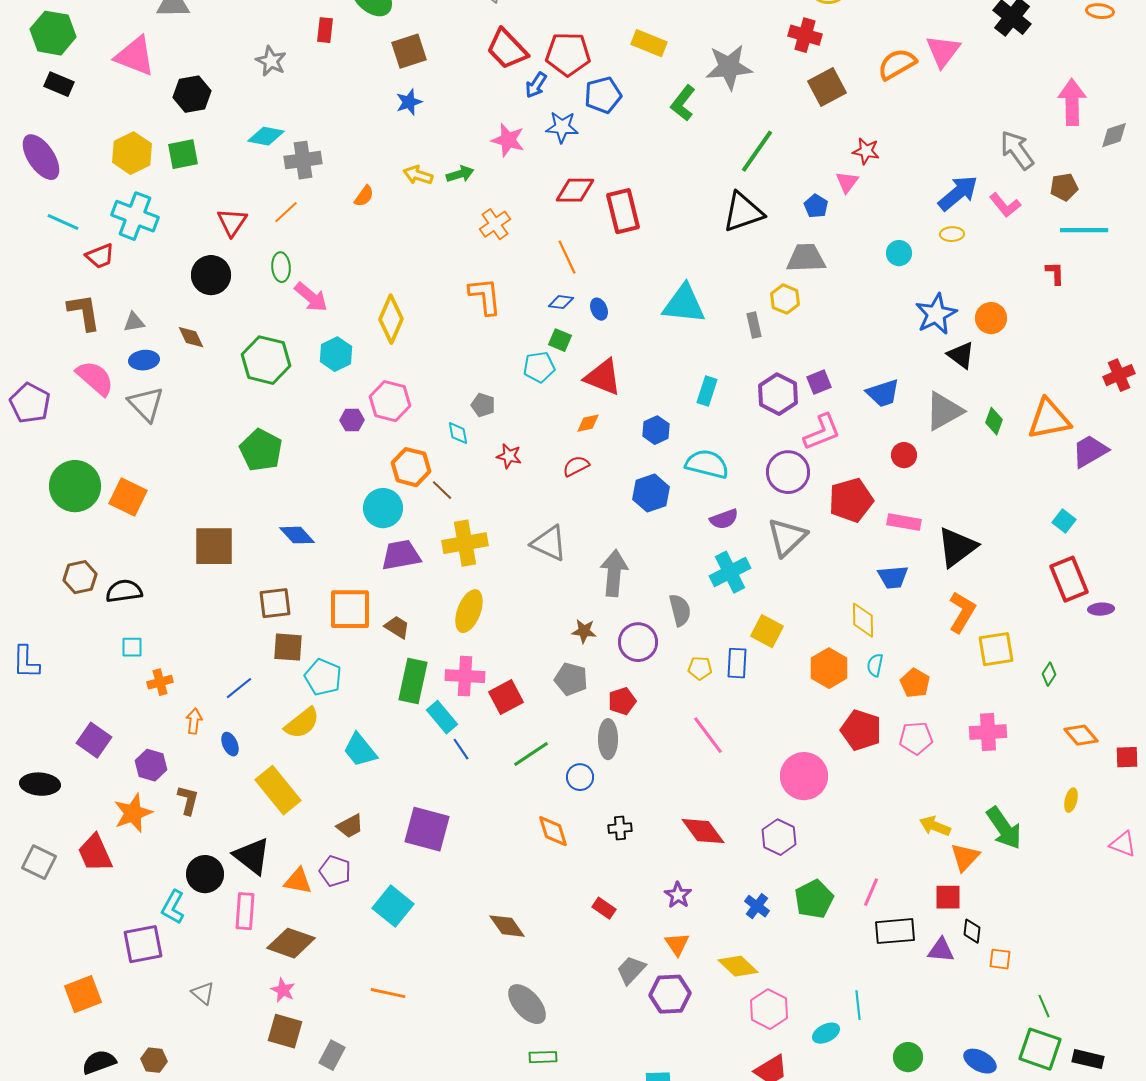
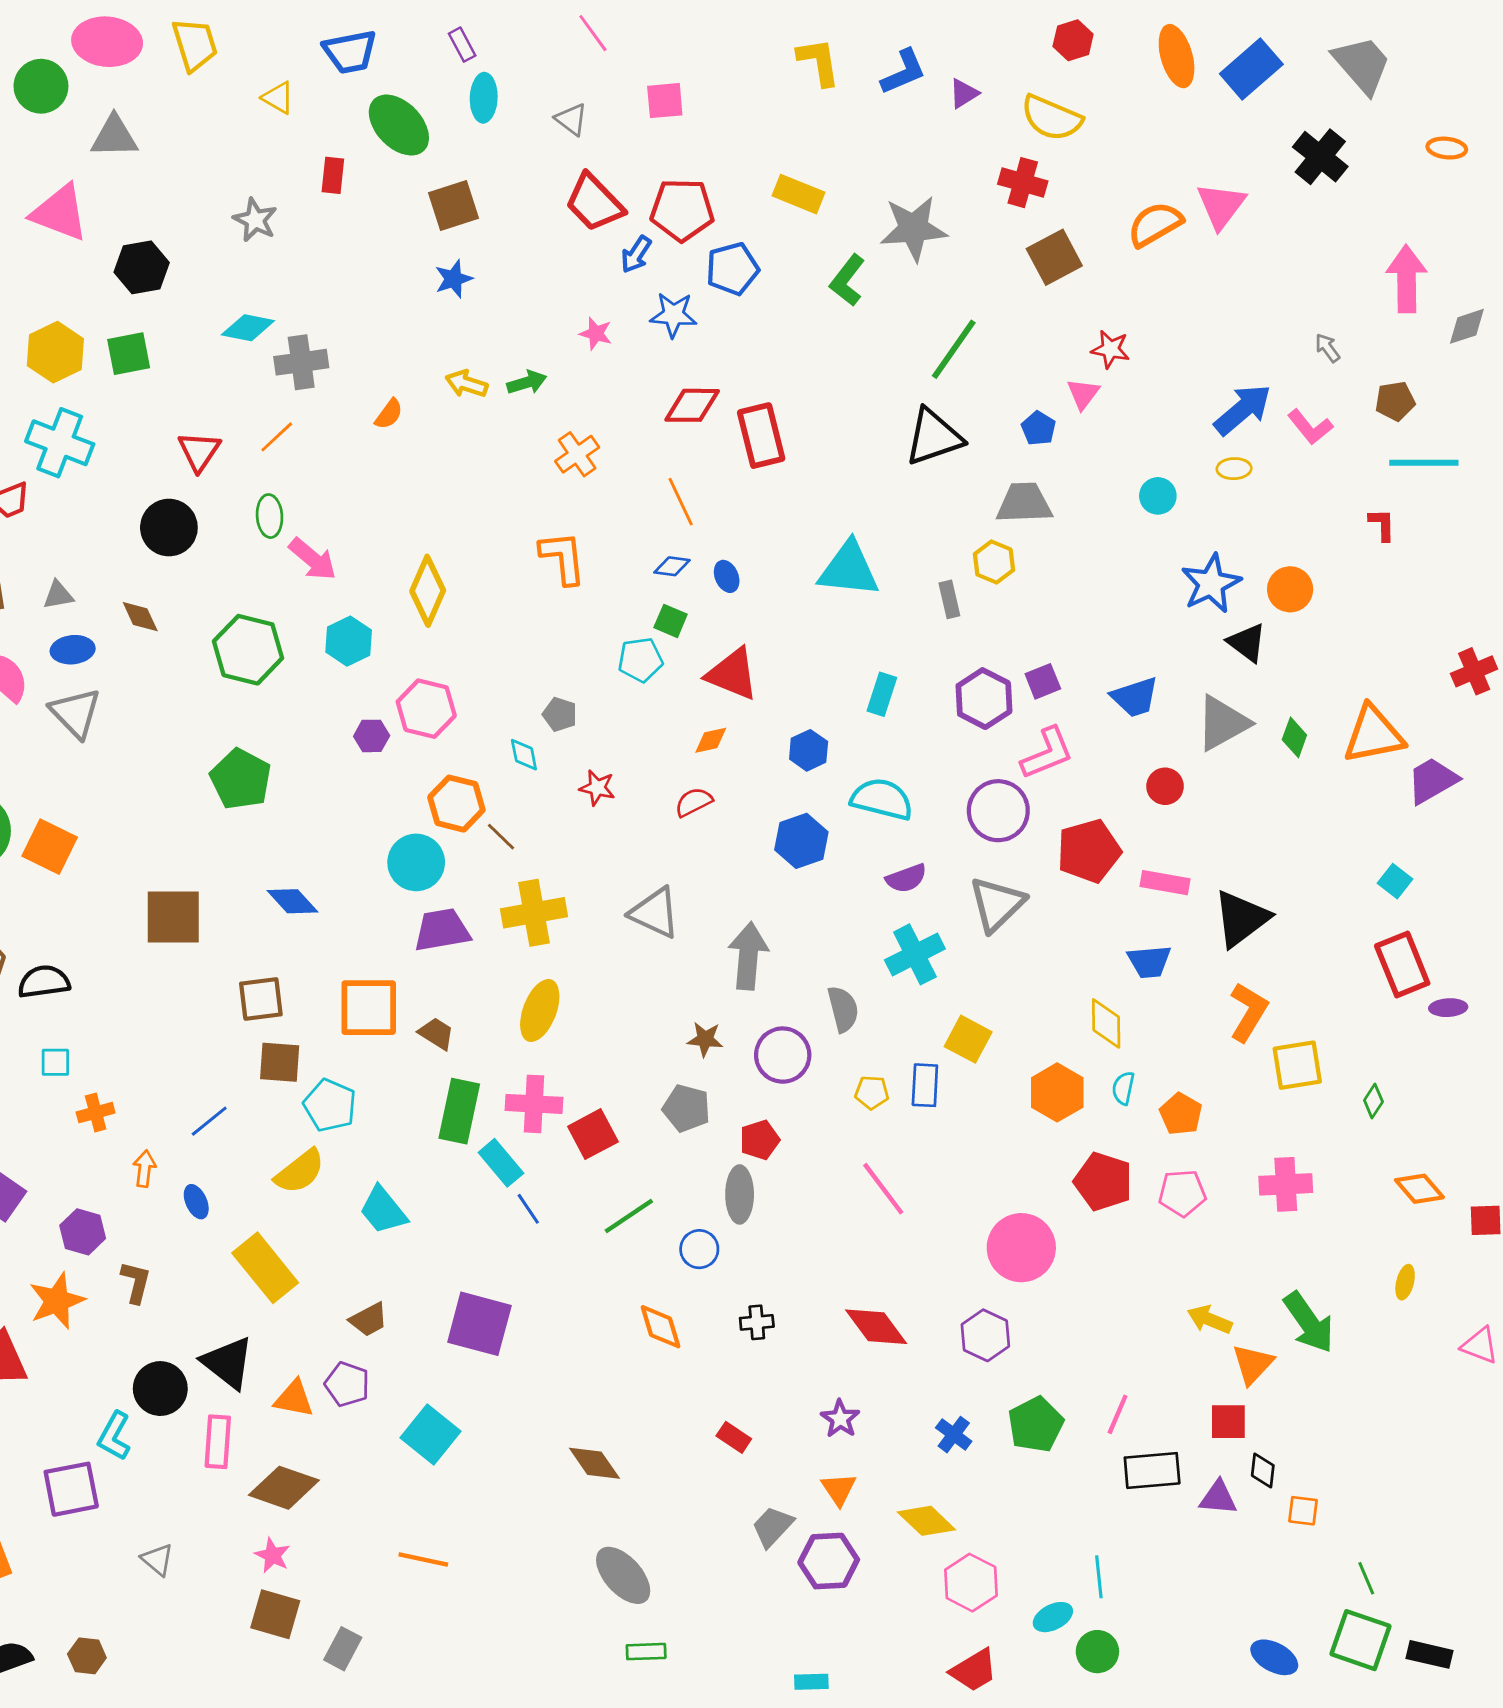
pink star: (508, 140) -> (596, 333), size x0.7
gray arrow: (1017, 150) -> (1327, 348), size x0.5
green circle: (908, 1057) -> (1097, 1652), moved

